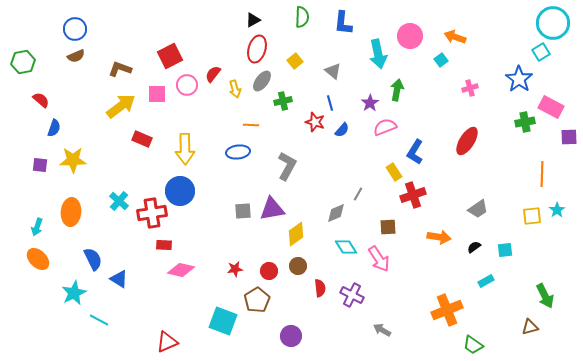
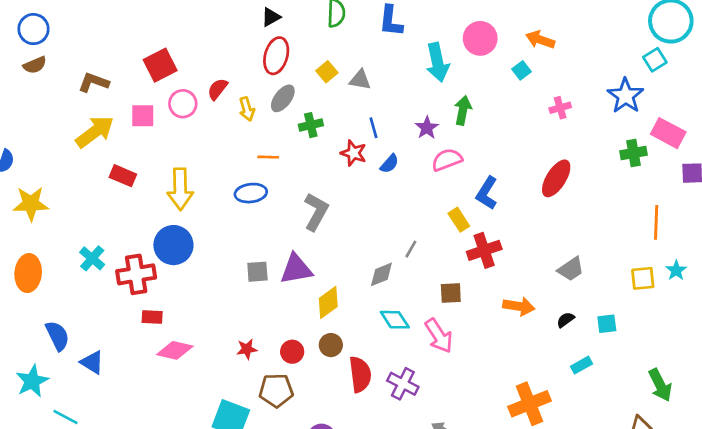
gray triangle: (333, 71) -> (360, 80), moved, turned -30
red semicircle: (320, 288) -> (360, 374), size x1.5
brown pentagon: (257, 300) -> (276, 390), turned 30

